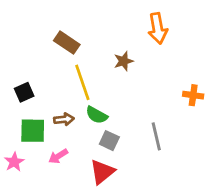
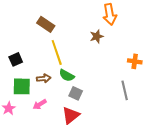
brown star: (124, 61) -> (97, 36), moved
gray line: (156, 136) -> (125, 90), moved

